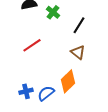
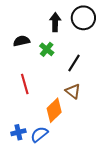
red line: (32, 45) -> (25, 84), turned -72
orange diamond: (68, 81) -> (54, 110), moved

